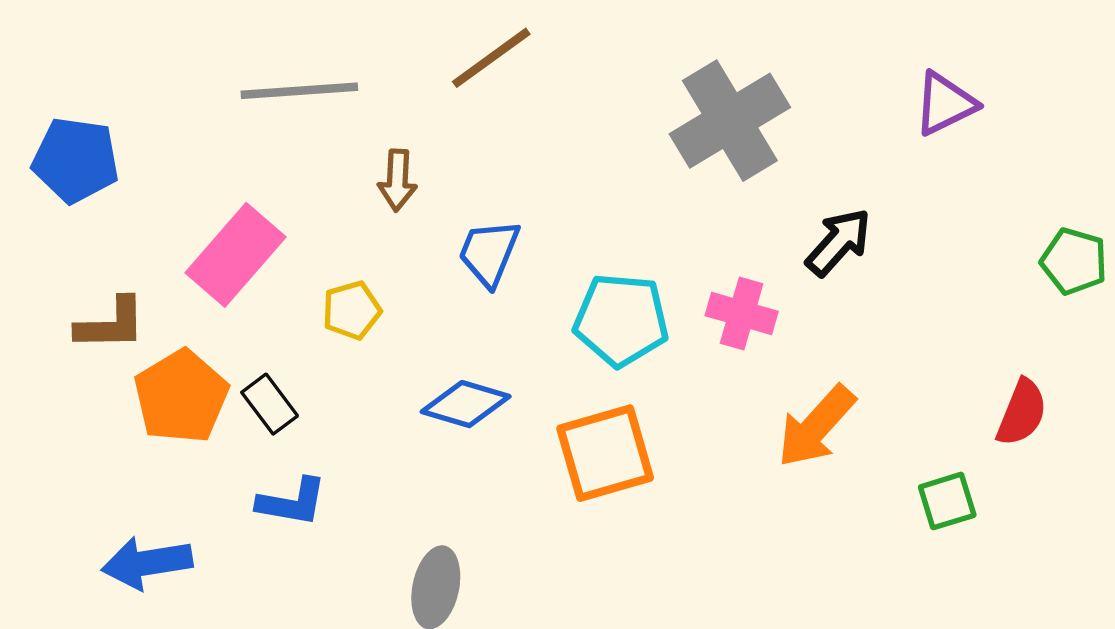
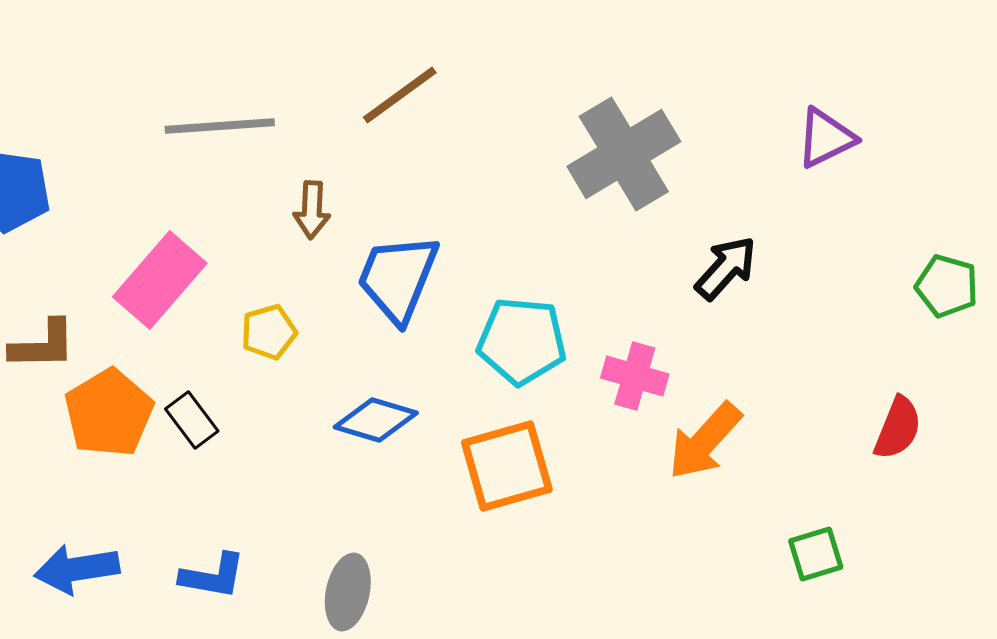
blue trapezoid: (489, 253) -> (398, 278), size x1.4
pink cross: (742, 313) -> (635, 376), moved
green square: (947, 501) -> (816, 554), moved
blue L-shape: (292, 502) -> (213, 576), moved

